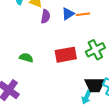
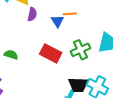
blue triangle: (68, 14) -> (57, 21), moved, turned -32
red rectangle: (66, 55) -> (51, 53), turned 35

